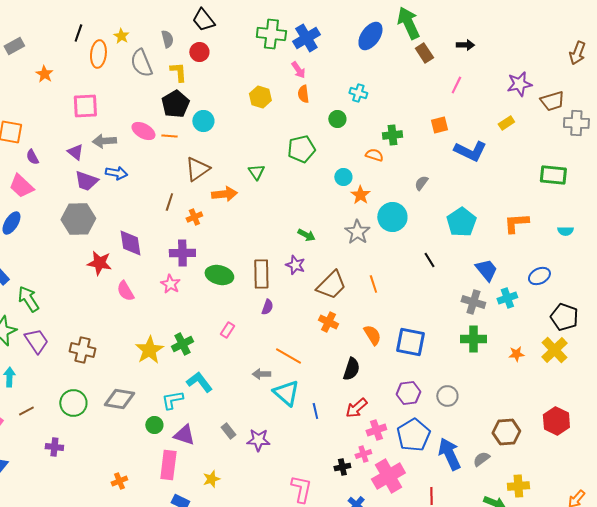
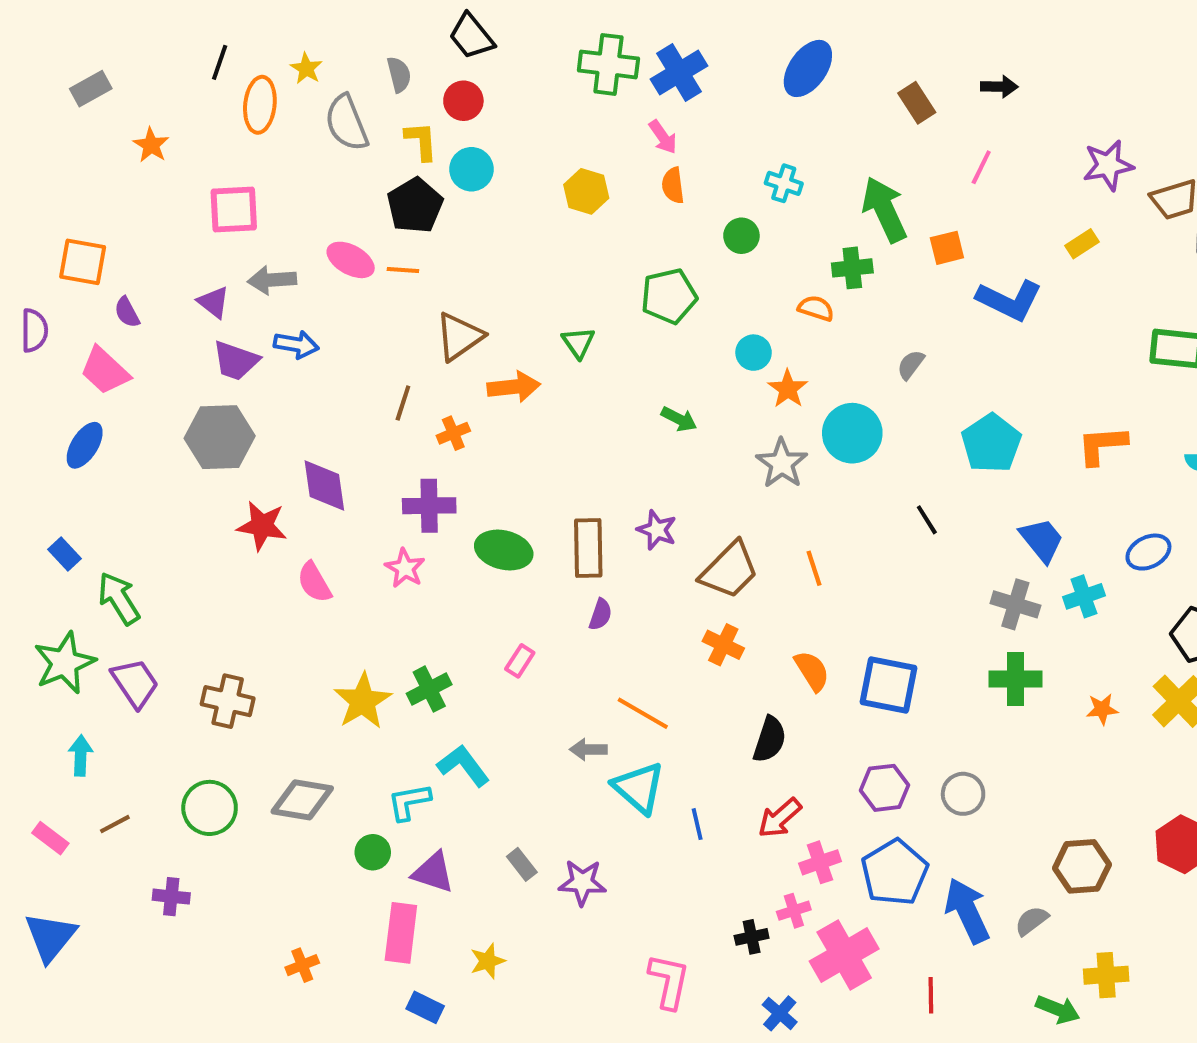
green arrow: (408, 23) -> (885, 210), moved
cyan circle: (203, 121) -> (471, 169), moved
green arrow: (306, 235) -> (679, 419), moved

